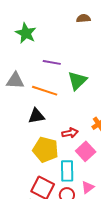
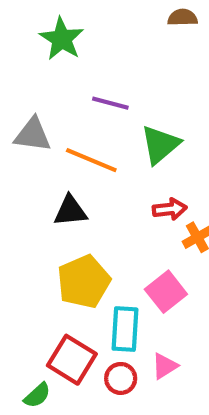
red arrow: (70, 133) -> (170, 209), moved
yellow pentagon: (45, 150) -> (84, 282), turned 30

